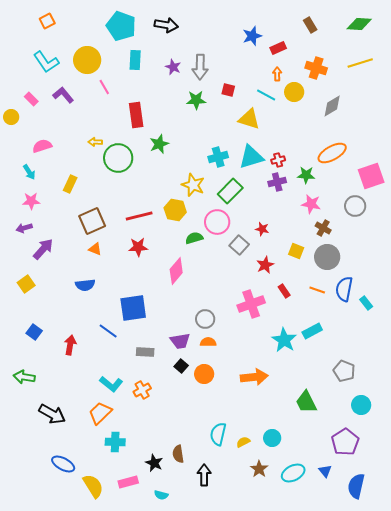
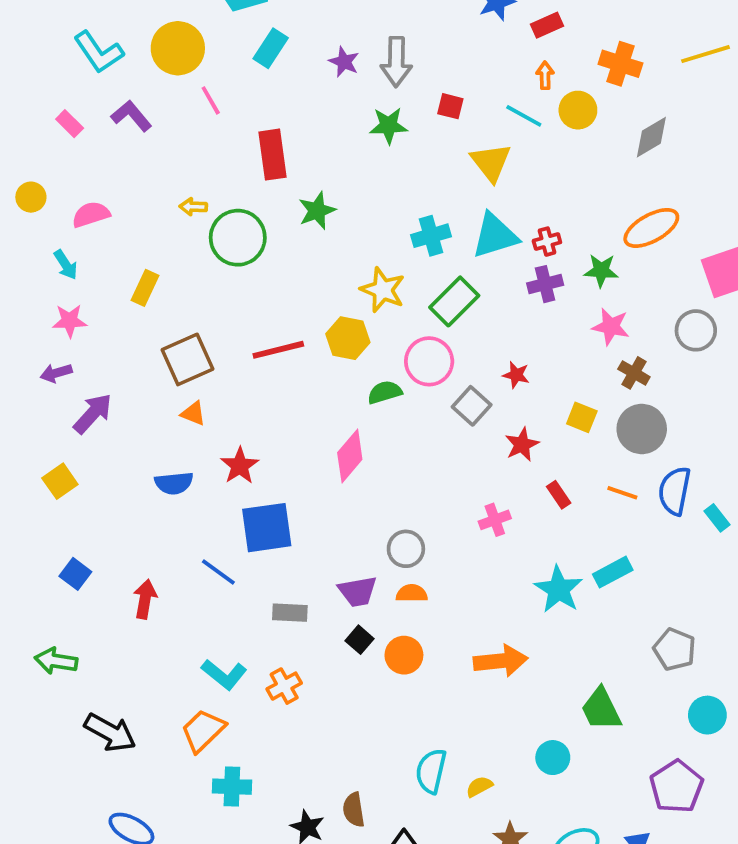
cyan rectangle: (135, 60) -> (271, 48), turned 30
yellow circle: (11, 117) -> (31, 197), moved
yellow triangle: (249, 119) -> (491, 162), turned 35
red star: (138, 247) -> (240, 466), moved, turned -30
pink cross: (251, 304) -> (495, 520), size x0.6
cyan circle: (272, 438) -> (553, 758), moved

